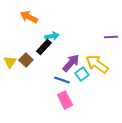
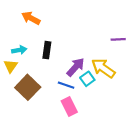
cyan arrow: (52, 36) -> (19, 50), moved
black rectangle: (44, 47) -> (47, 50), turned -35
brown square: (26, 60) -> (28, 87), moved, size x1.6

